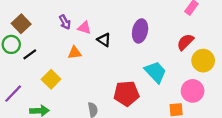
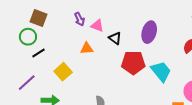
brown square: (21, 24) -> (39, 18), turned -30
black line: (30, 54) -> (39, 53), moved
red pentagon: (126, 93) -> (133, 63), moved

